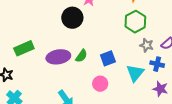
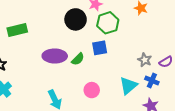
green hexagon: (135, 22) -> (108, 23), moved
green rectangle: (24, 48) -> (17, 30), moved
blue square: (108, 58) -> (100, 48), moved

